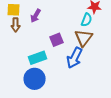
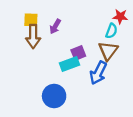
brown arrow: (16, 25) -> (33, 36), size x1.5
cyan rectangle: (38, 58) -> (70, 64), moved

